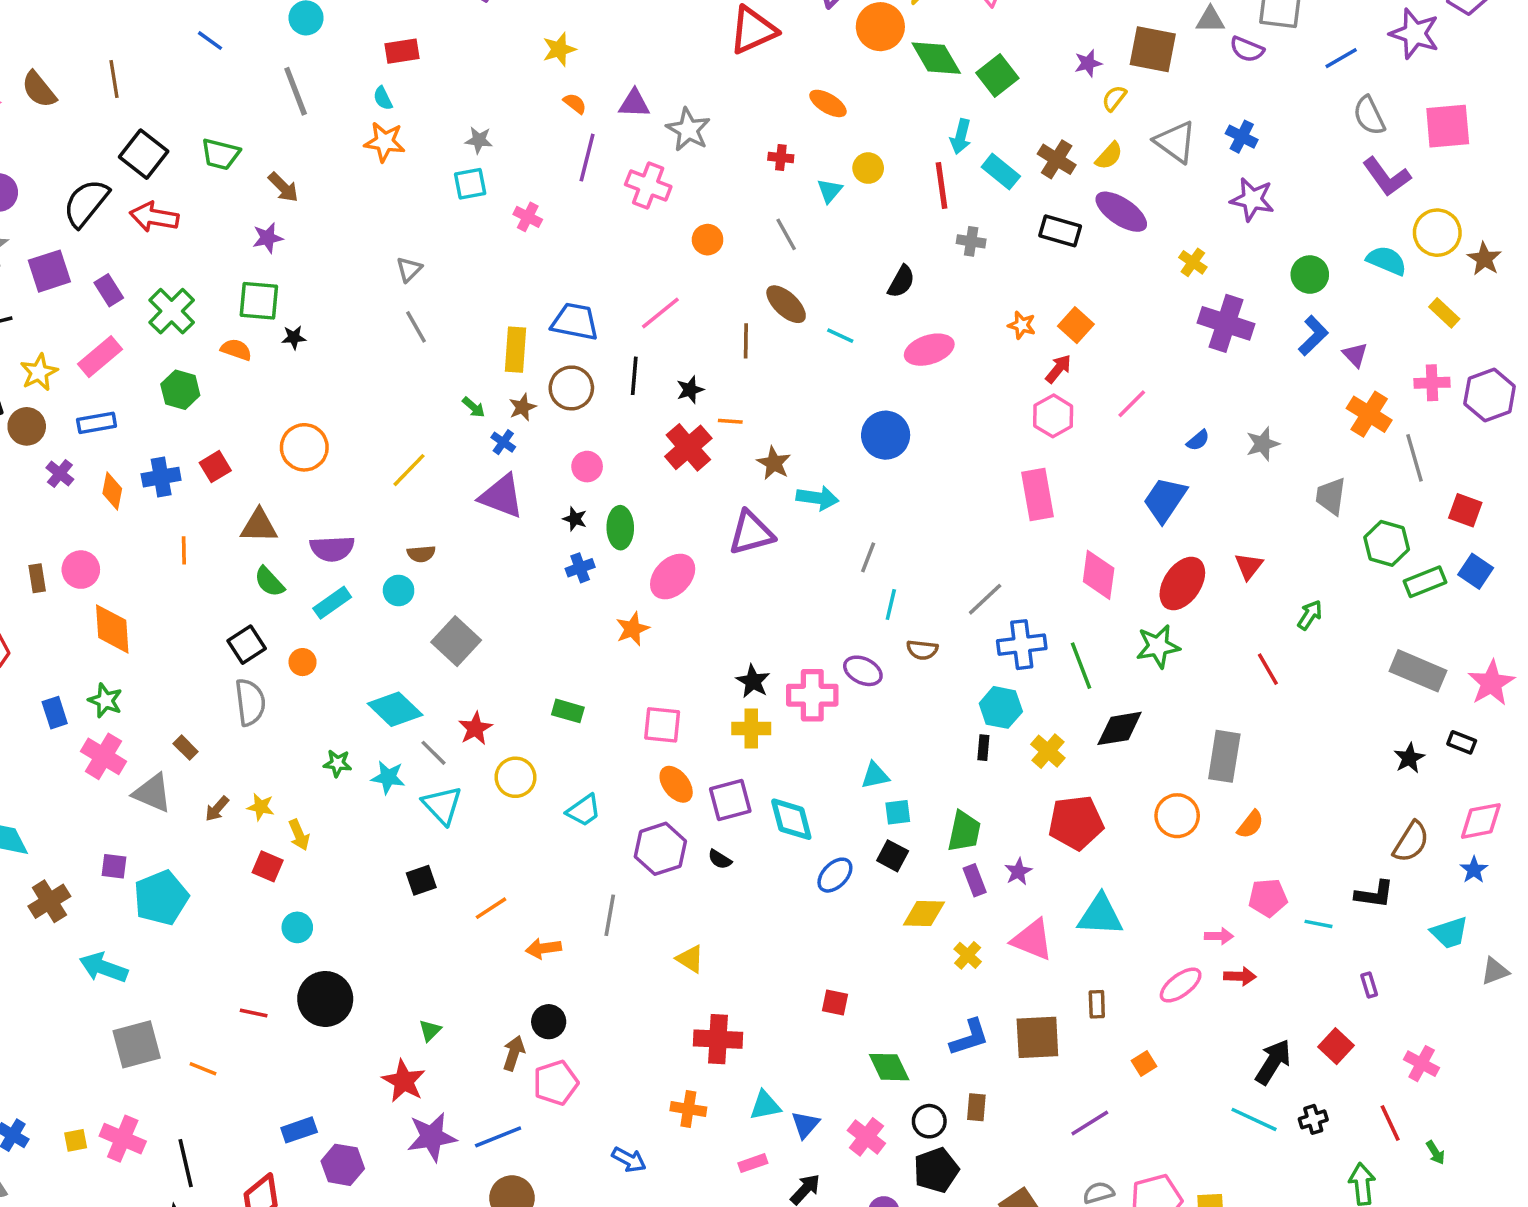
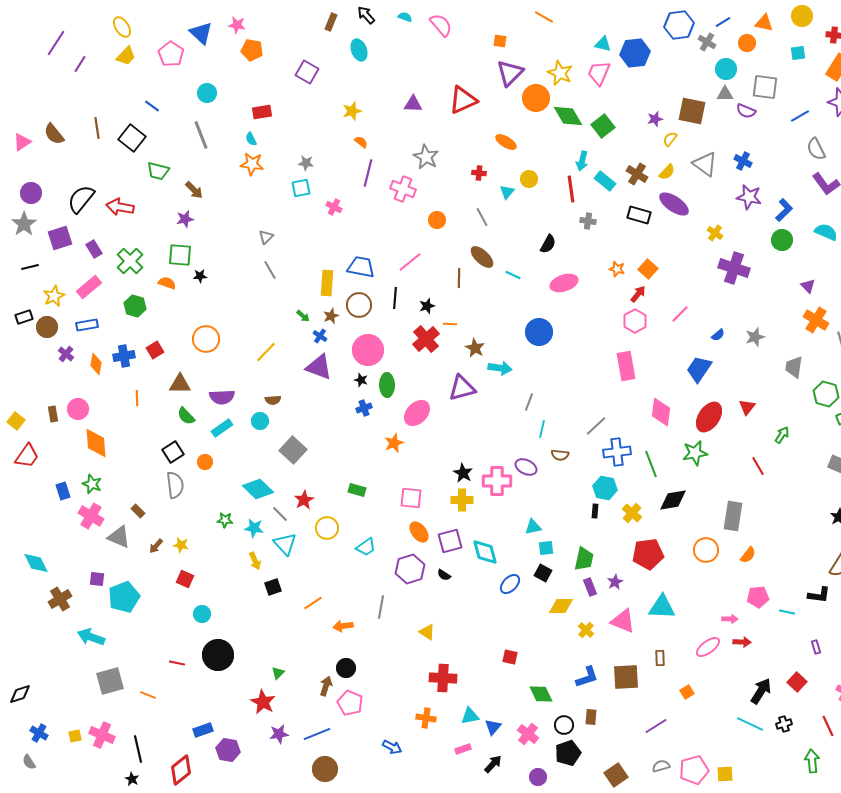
purple triangle: (634, 103) -> (413, 104), moved
black square: (144, 154) -> (132, 138), moved
blue L-shape: (1313, 336) -> (784, 210), moved
pink circle: (587, 467) -> (368, 350), size x1.8
yellow arrow: (299, 835) -> (255, 561), moved
pink pentagon: (556, 1083) -> (350, 703), turned -30
purple star: (432, 1137) -> (279, 734), size x0.7

